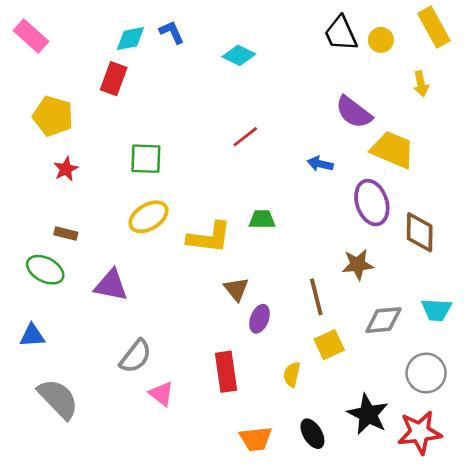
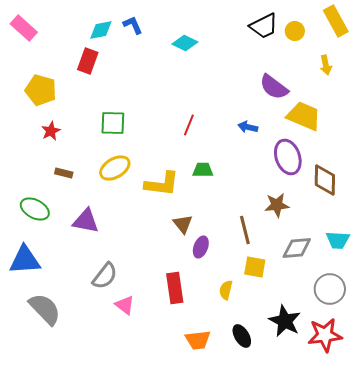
black trapezoid: (341, 33) -> (264, 26), turned -92
red line: (245, 137) -> (189, 125), moved, turned -30
brown rectangle: (66, 234) -> (64, 173), moved
blue triangle: (32, 336) -> (25, 260), size x1.6
yellow square: (329, 345) -> (255, 267), turned 35

